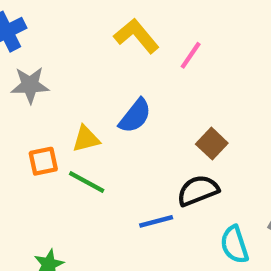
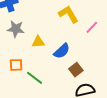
yellow triangle: (86, 139) -> (38, 42), moved
brown square: (212, 144) -> (76, 70), moved

